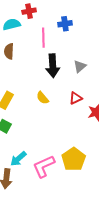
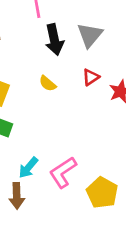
gray triangle: (80, 66) -> (90, 35), size x1.5
yellow pentagon: (74, 159) -> (102, 193), moved

